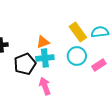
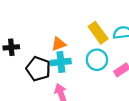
black pentagon: (25, 64) -> (38, 69), turned -30

